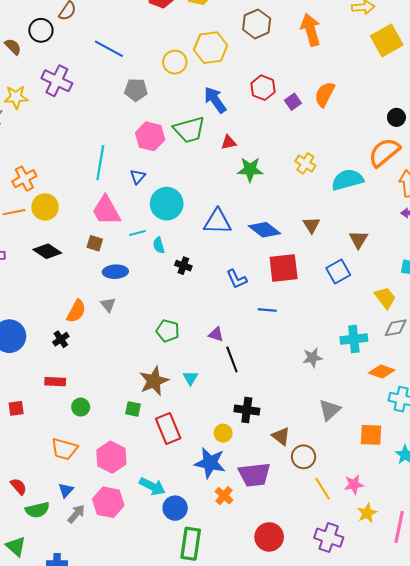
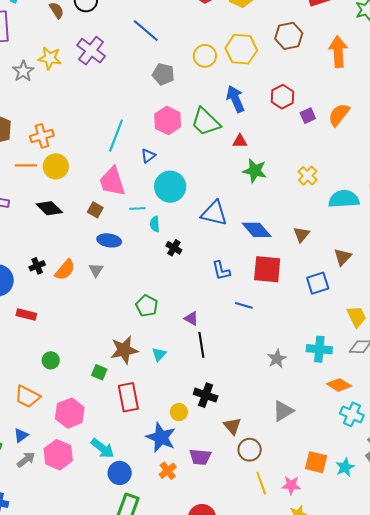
green trapezoid: (189, 130) -> (206, 122), turned 48
black cross: (61, 339) -> (37, 266), moved
gray star: (312, 358) -> (277, 359), turned -30
red rectangle: (55, 382) -> (26, 314), moved
orange square: (371, 435) -> (316, 462), moved
purple trapezoid: (254, 475) -> (200, 457), size x0.7

